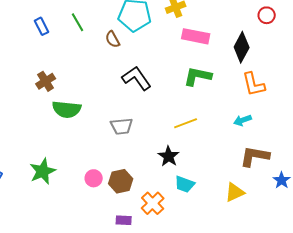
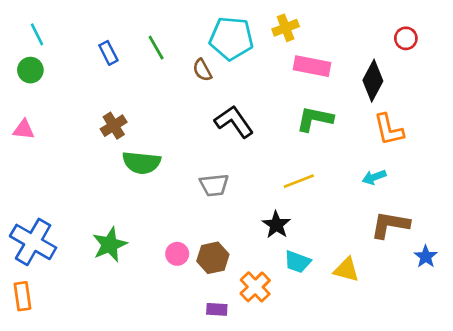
yellow triangle: (235, 192) -> (346, 270), moved, turned 40

